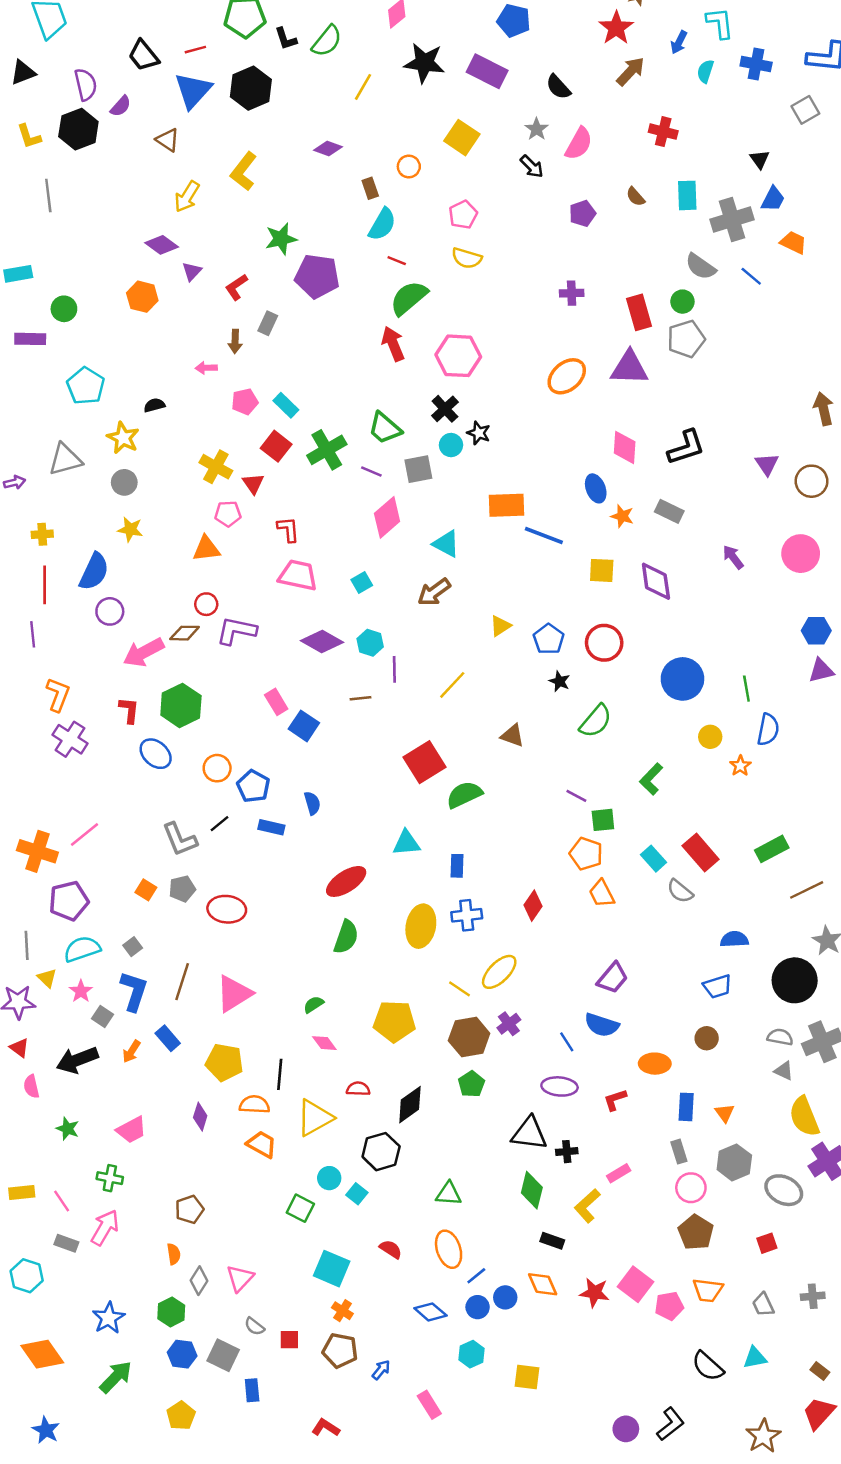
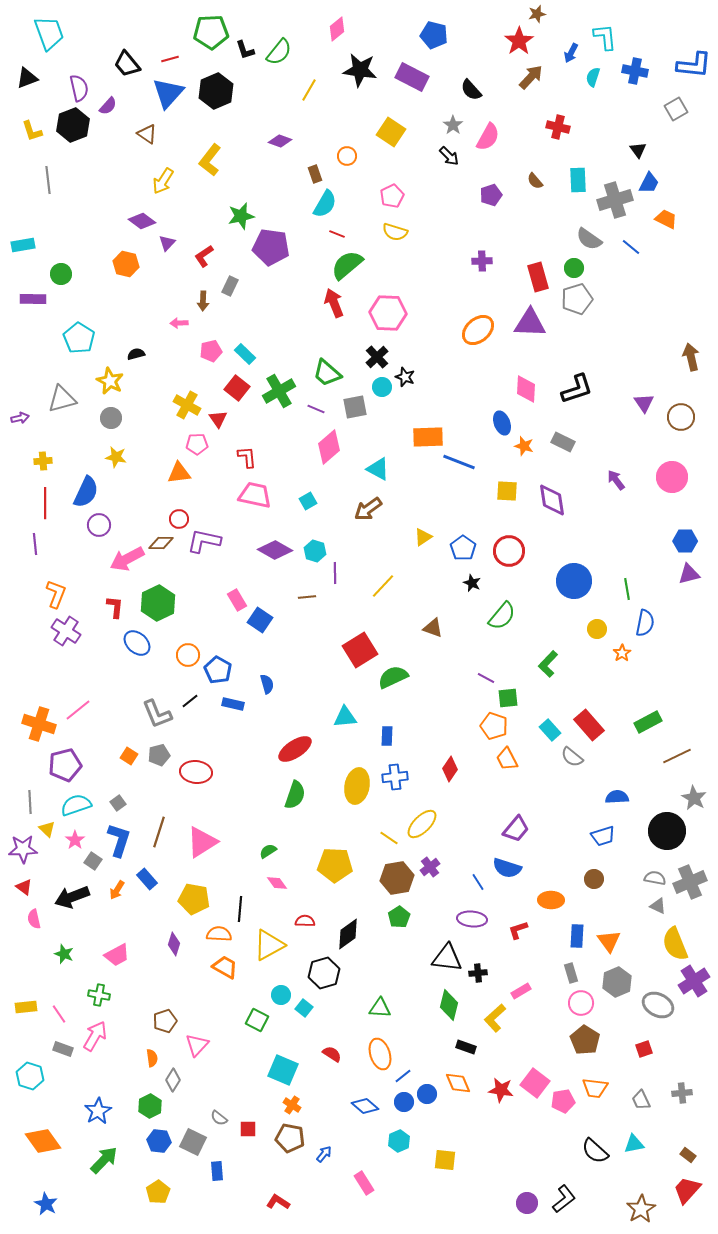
orange triangle: (725, 1113) -> (609, 941), size x1.4
pink triangle: (240, 1278) -> (197, 1045), moved

